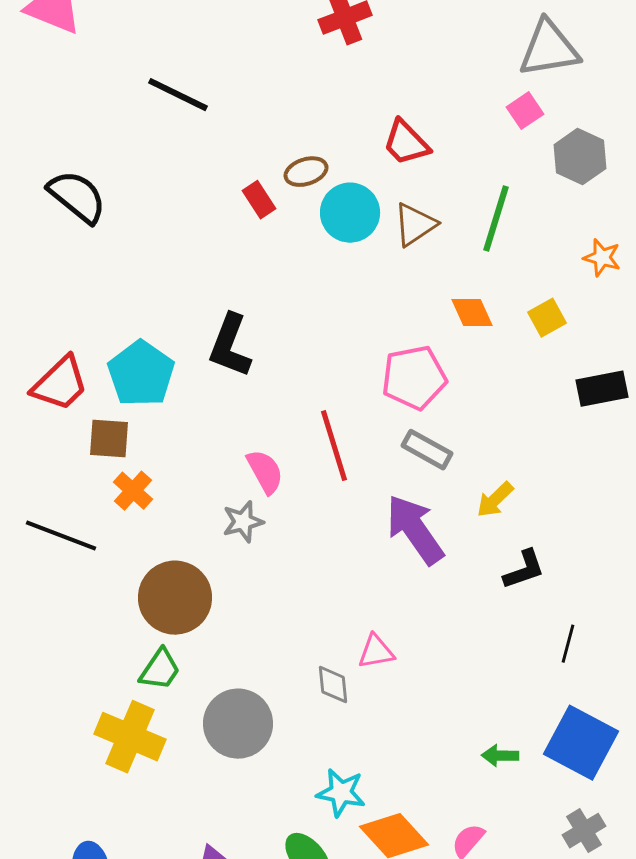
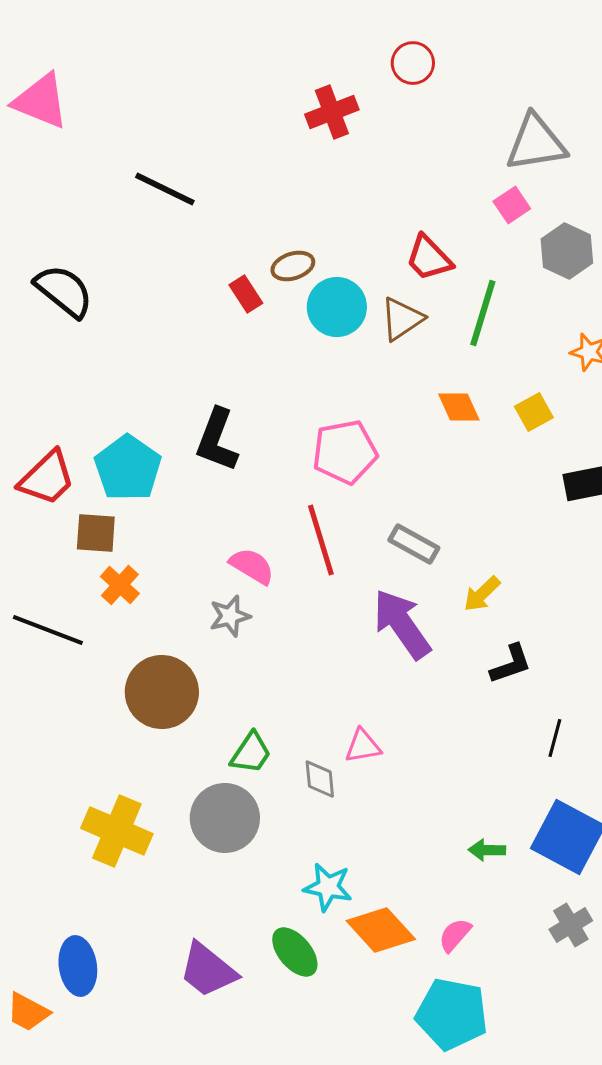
red trapezoid: (406, 143) -> (429, 258), moved
pink pentagon: (414, 378) -> (345, 452), moved
pink semicircle: (265, 472) -> (252, 566), turned -30
green trapezoid: (160, 670) -> (251, 753), moved

